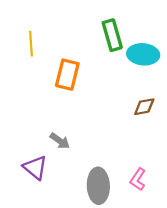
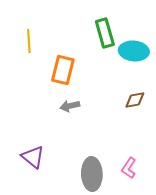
gray arrow: (60, 141) -> (70, 106), moved, turned 132

